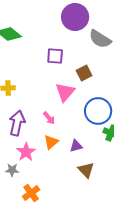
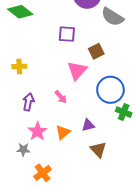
purple arrow: (17, 123) -> (28, 102), size x0.7
orange triangle: (51, 142) -> (63, 132), moved

